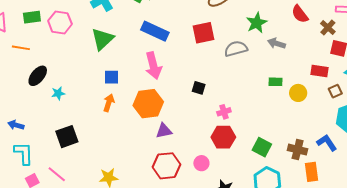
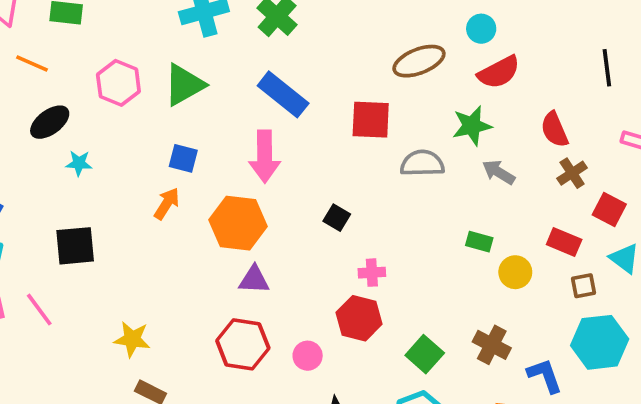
pink hexagon: (60, 22) -> (118, 83), moved
brown cross: (328, 28) -> (572, 173), moved
brown cross: (298, 150) -> (492, 345), moved

